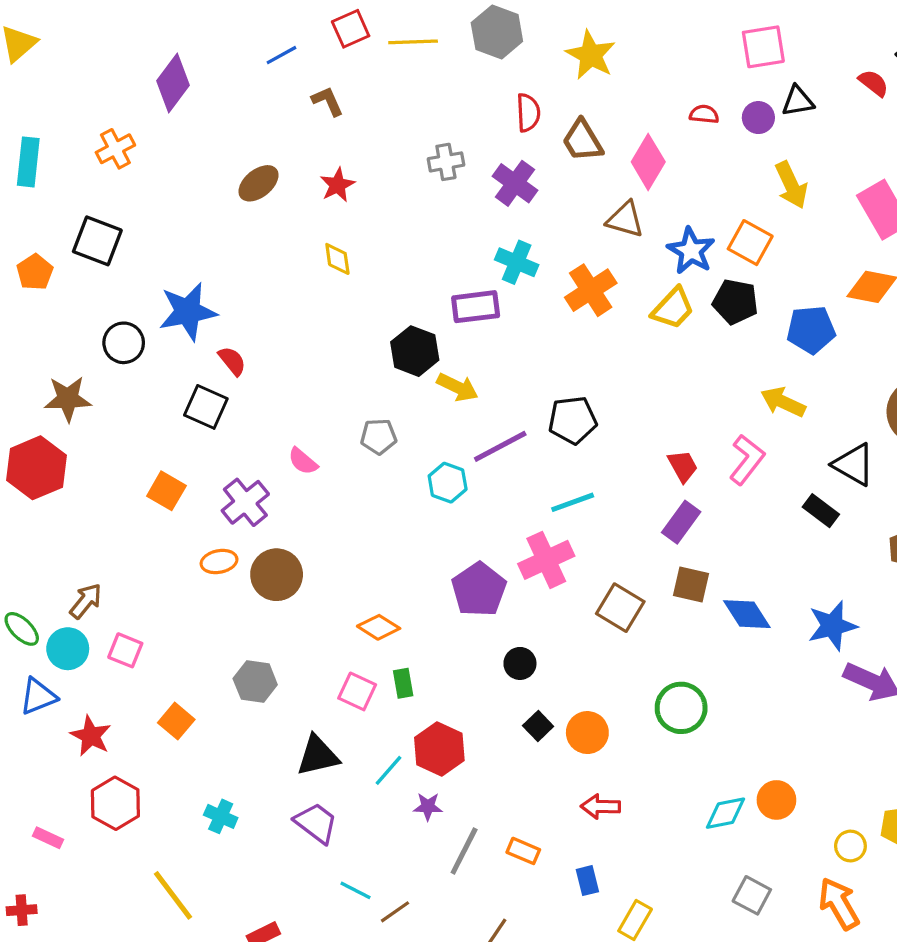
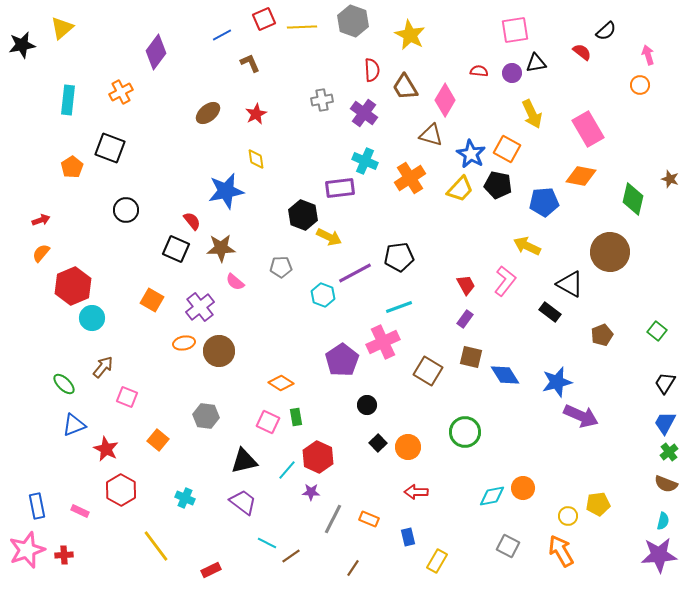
blue star: (188, 312) -> (226, 191), moved
brown star: (68, 399) -> (221, 248), moved
purple rectangle: (681, 522) -> (465, 319), size x0.7
cyan circle: (68, 649) -> (92, 318), moved

